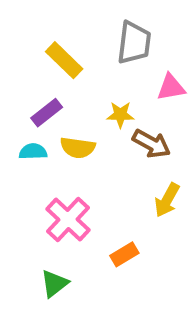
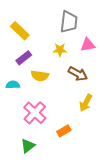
yellow rectangle: (64, 60) -> (20, 31), moved
yellow star: (120, 115) -> (60, 50), moved
cyan semicircle: (33, 151) -> (13, 85), moved

